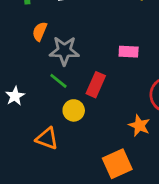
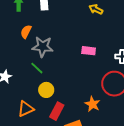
red rectangle: (96, 85) -> (57, 111), moved
orange triangle: (47, 139) -> (26, 109), turned -48

